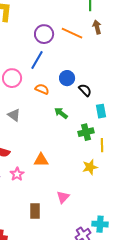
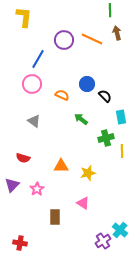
blue line: (37, 60) -> (38, 59), moved
yellow star: (90, 167) -> (88, 173), moved
pink star: (17, 174) -> (37, 189), moved
pink triangle: (63, 197) -> (83, 203), turned -40
cyan cross: (100, 224) -> (120, 230), turned 35

